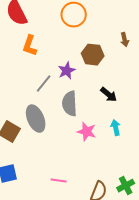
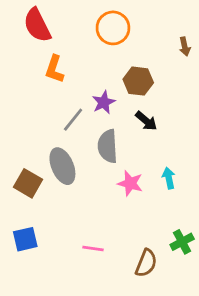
brown arrow: (125, 40) -> (185, 47), moved
black arrow: (109, 95) -> (146, 121), moved
green cross: (126, 186) -> (182, 242), moved

